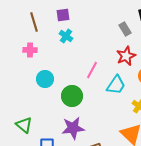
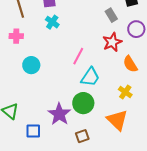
cyan trapezoid: (116, 85) -> (90, 77), moved
green circle: (72, 96) -> (83, 103), moved
purple star: (73, 128) -> (59, 114), turned -30

